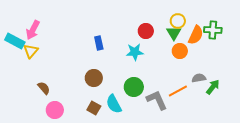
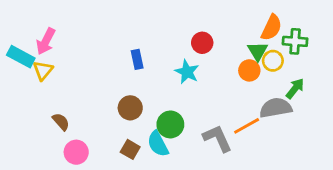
yellow circle: (178, 21) -> (273, 61), moved
green triangle: (174, 33) -> (258, 51), moved
orange semicircle: (196, 35) -> (271, 28), moved
cyan star: (135, 52) -> (187, 72), turned 30
gray semicircle: (199, 78) -> (276, 108), size x1.6
green circle: (134, 87) -> (170, 124), moved
green arrow: (213, 87) -> (295, 88), moved

